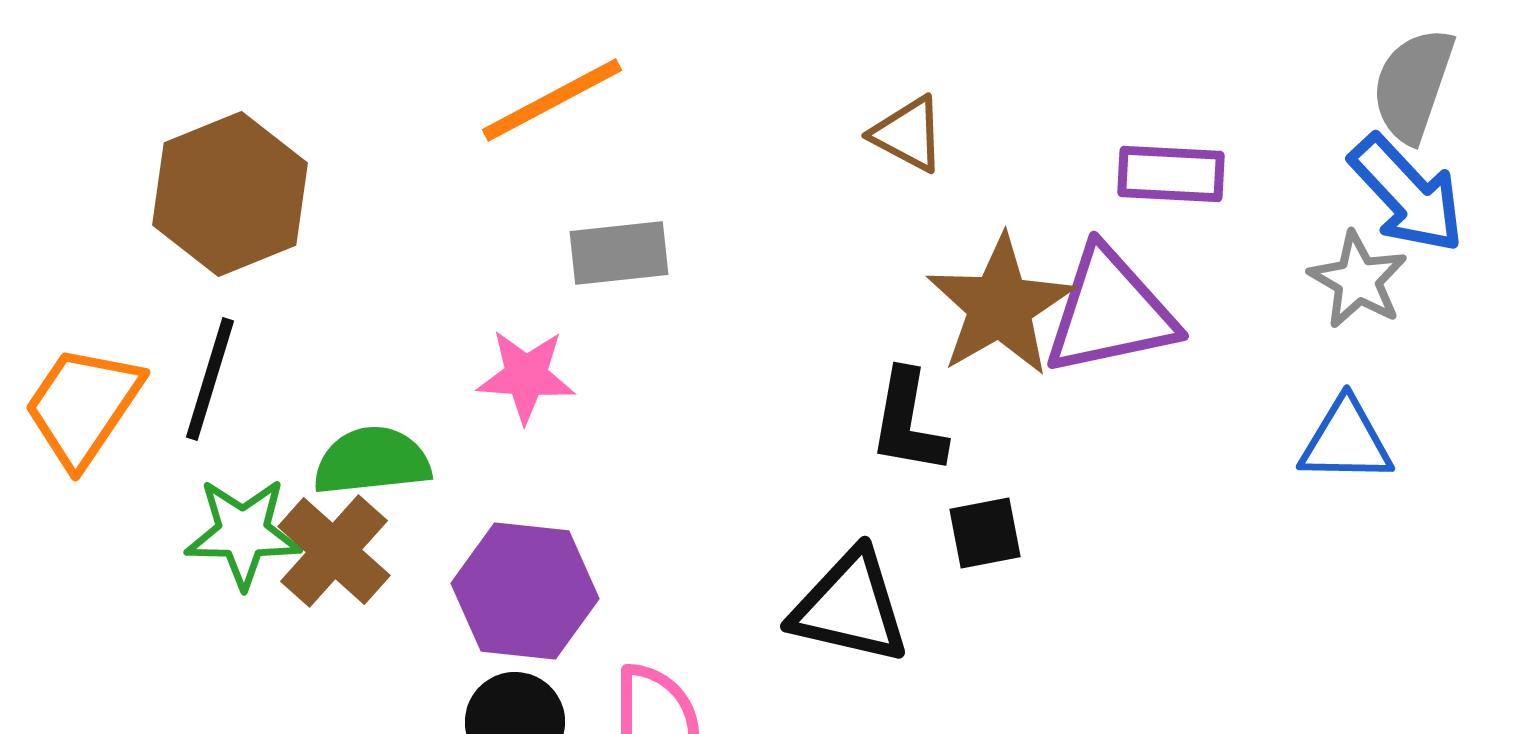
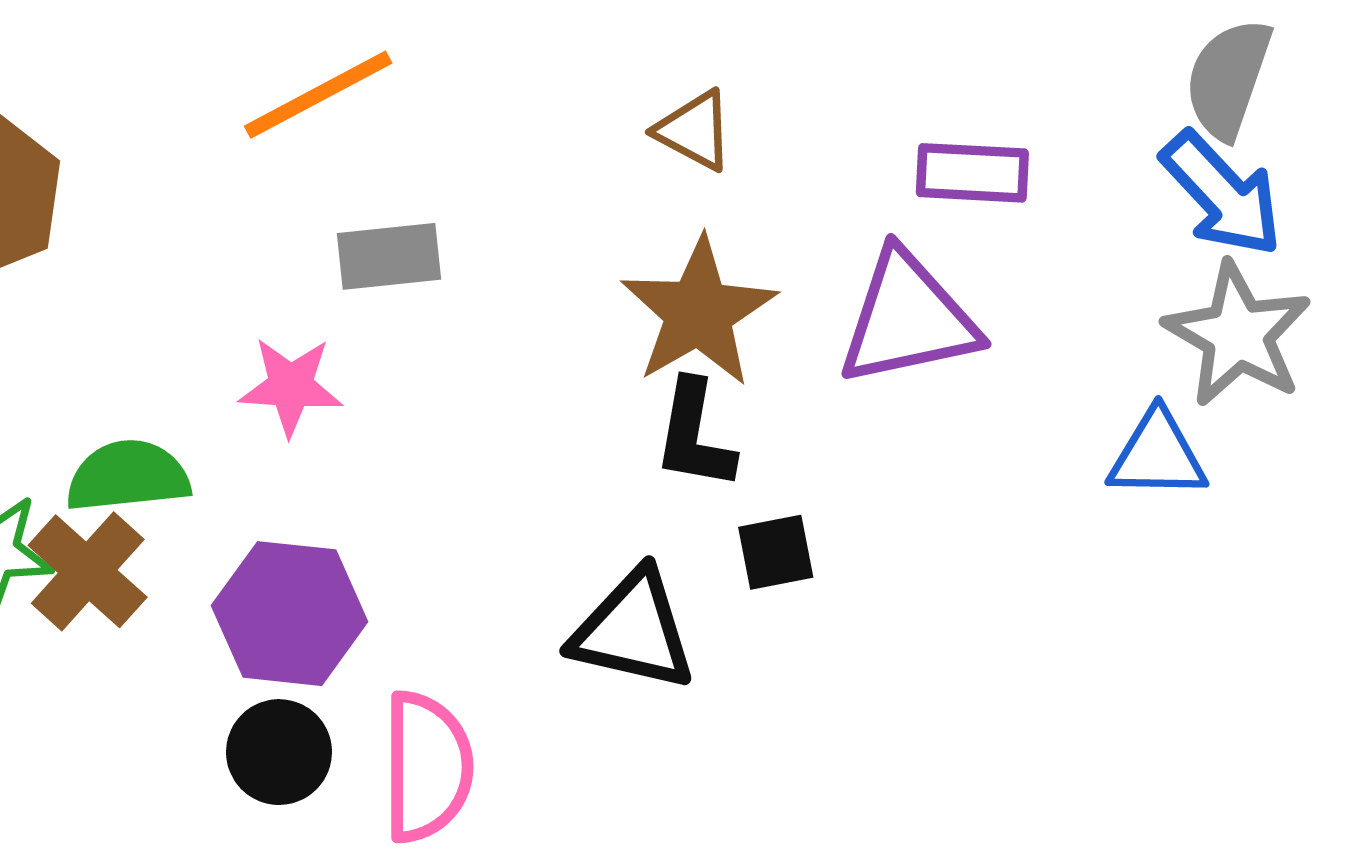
gray star: (1358, 280) -> (1238, 335), moved, size x1.4
brown star: (1000, 306) -> (699, 312), moved

